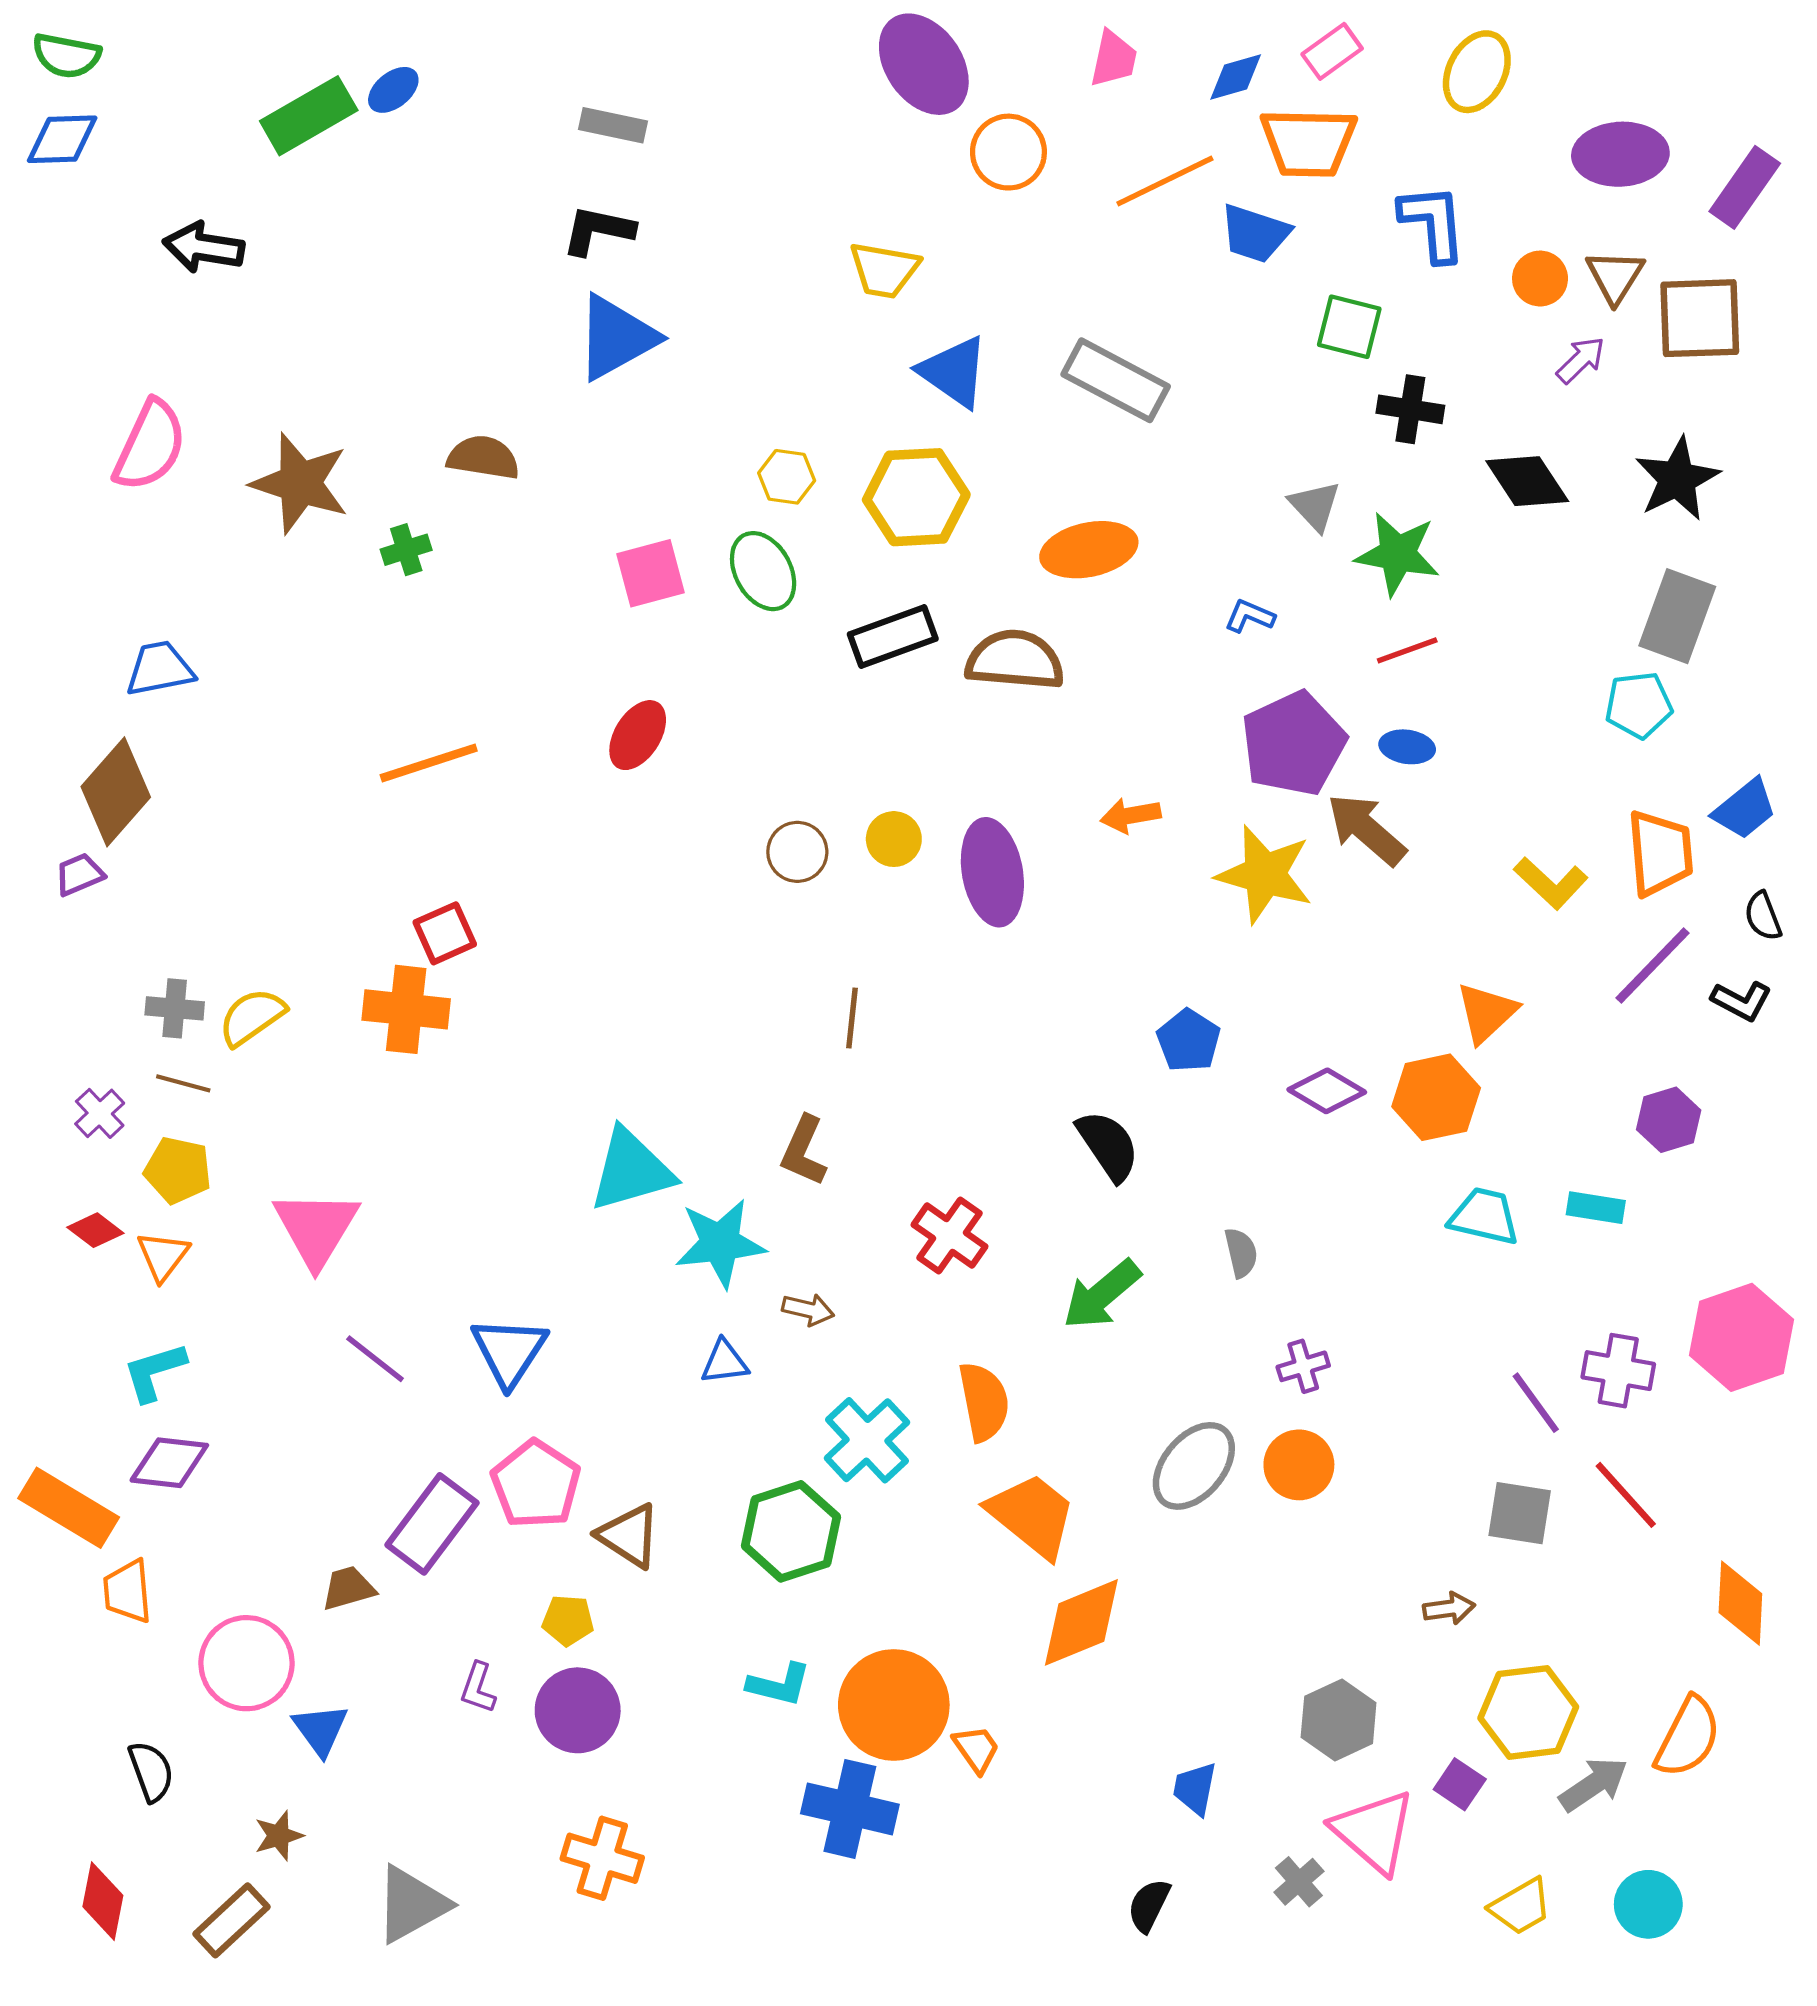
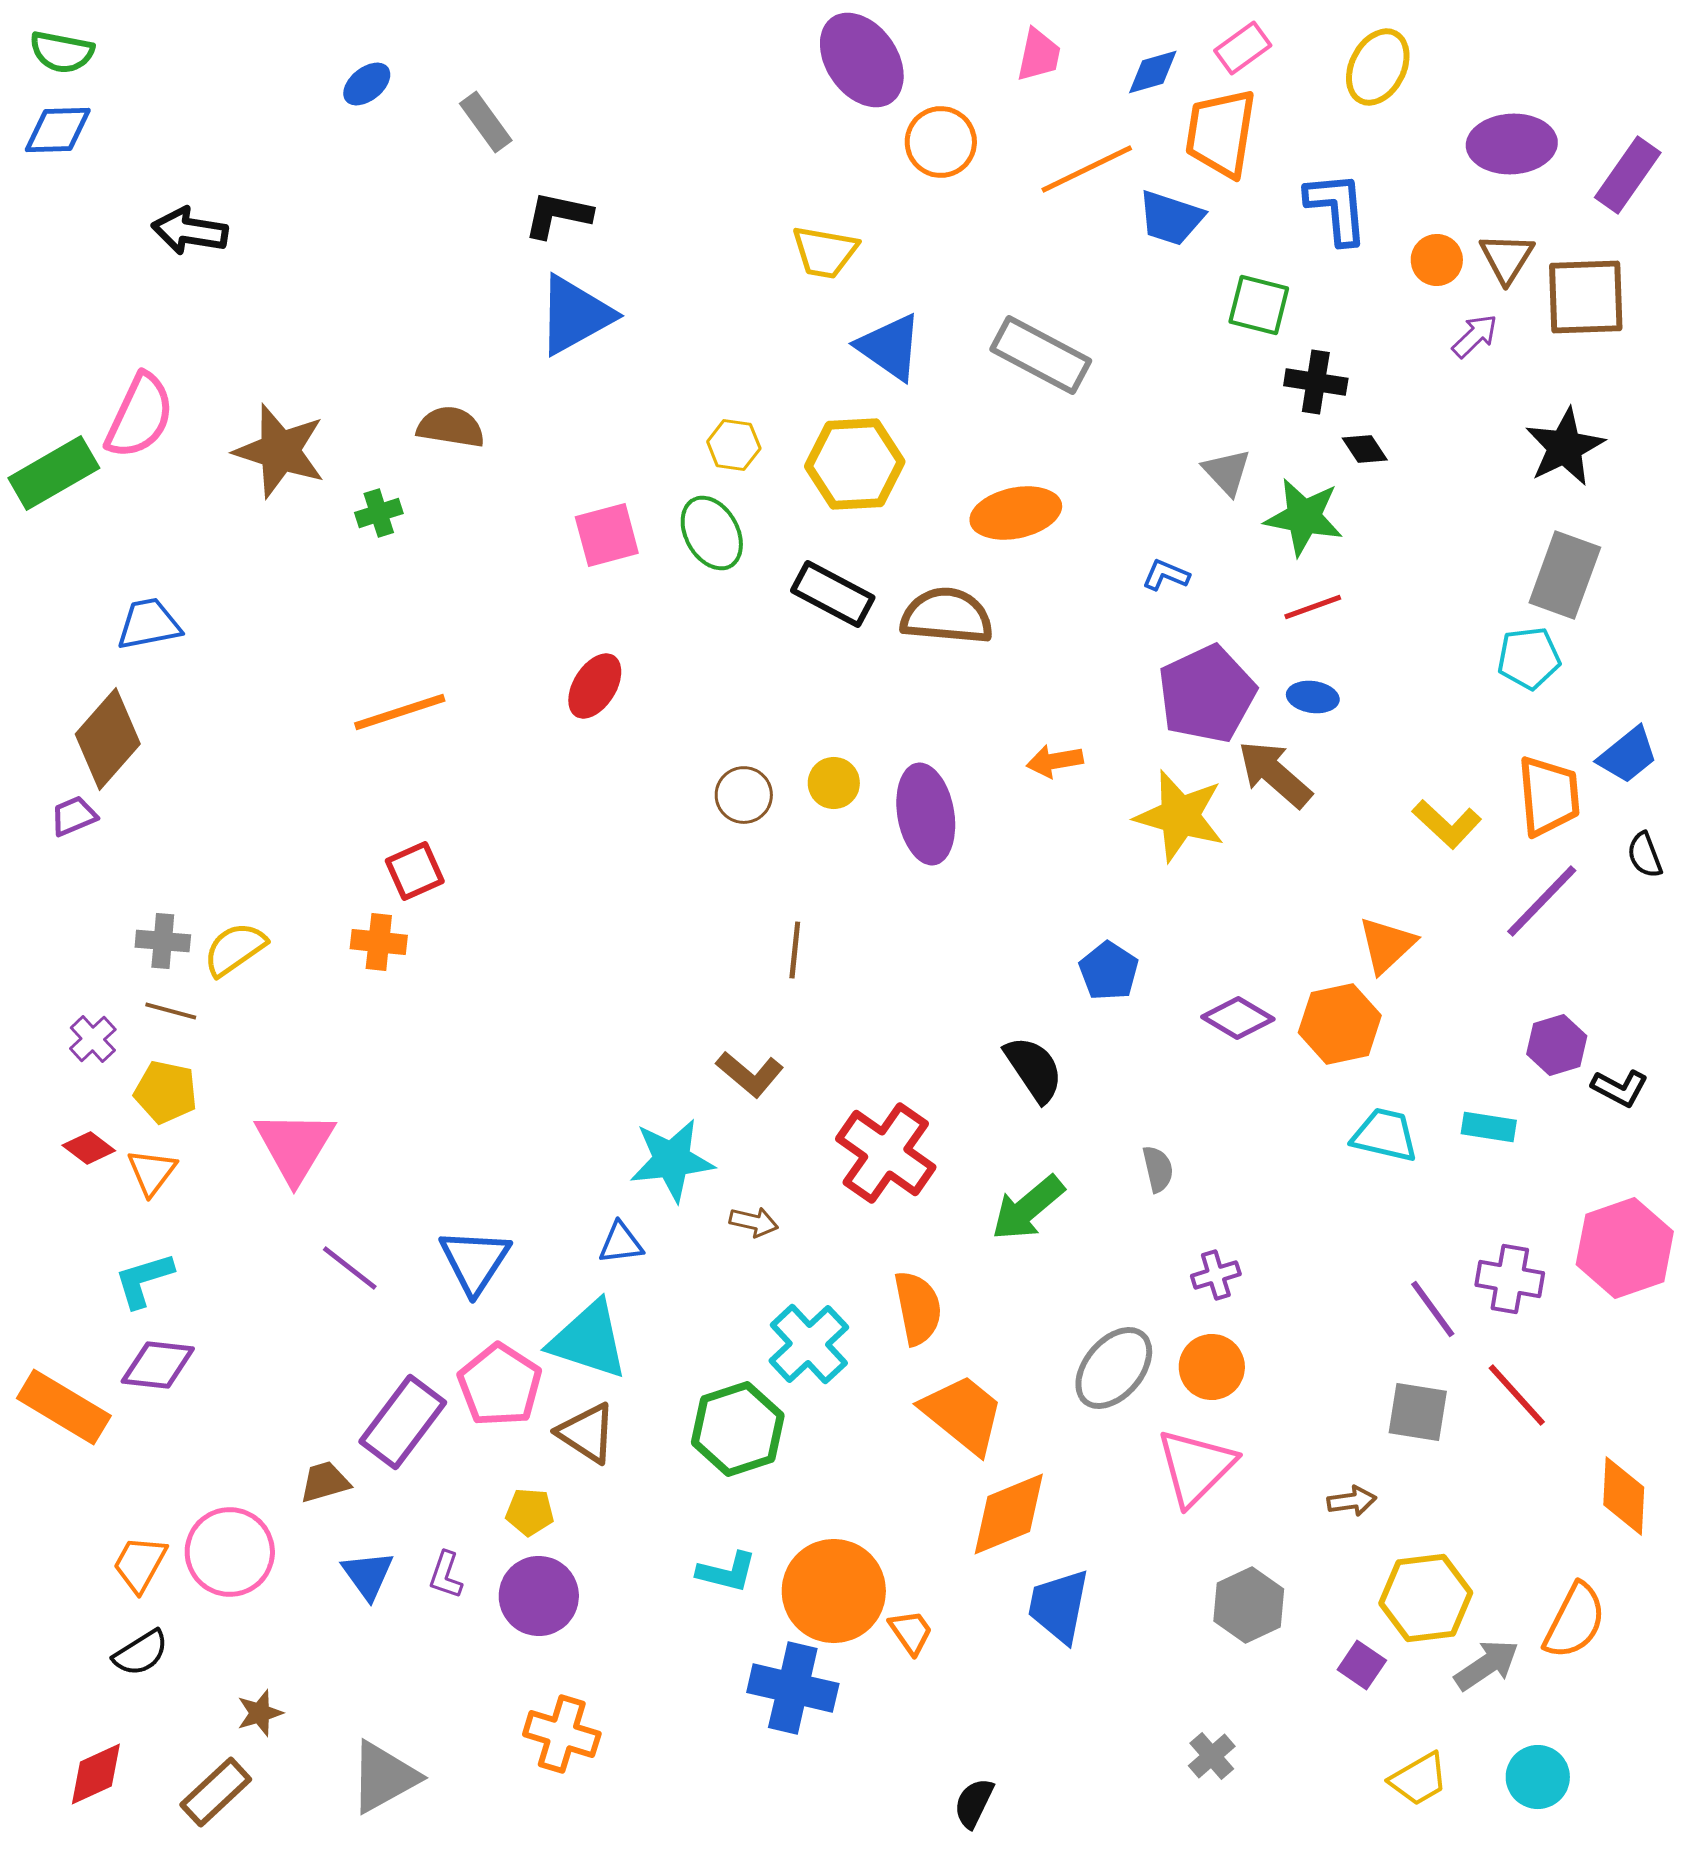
green rectangle: (309, 116) -> (54, 473), moved
gray rectangle: (613, 125) -> (486, 122), moved, turned 42
orange trapezoid: (1309, 142) -> (1221, 133), turned 98
black diamond: (1527, 481) -> (1365, 449), moved, size x0.6
black rectangle: (893, 636) -> (833, 594), turned 48
black L-shape: (1742, 1001) -> (1620, 1088), moved
orange cross: (406, 1009) -> (379, 942), size x0.7
brown L-shape: (804, 1151) -> (750, 1074), turned -74
cyan triangle: (631, 1170) -> (589, 1340), moved, turned 34
red cross: (950, 1236) -> (886, 1153), size x1.4
blue triangle: (724, 1362) -> (621, 1243), moved
orange trapezoid: (128, 1591) -> (140, 1564), moved, turned 34
blue triangle: (320, 1730) -> (368, 1575), moved
black semicircle: (151, 1771) -> (141, 1653), turned 78
blue trapezoid: (1195, 1789) -> (1059, 1606), moved, size x1.5
pink triangle: (1374, 1831) -> (1196, 1467), moved, turned 34
red diamond: (103, 1901) -> (96, 1774), turned 54
black semicircle: (1149, 1905) -> (974, 1803), moved

